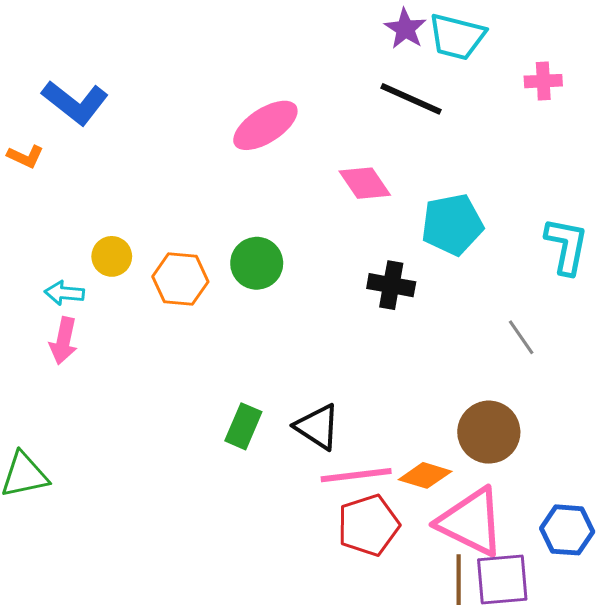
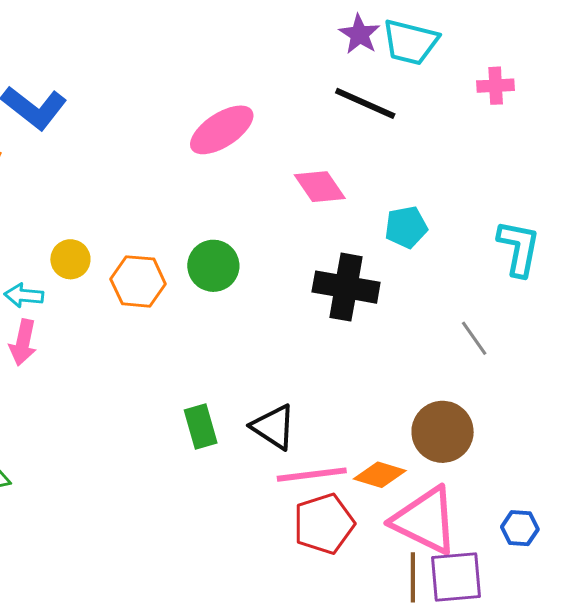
cyan pentagon: (452, 224) -> (406, 227), size x0.7
black cross: (391, 285) -> (346, 287), size x1.4
green rectangle: (243, 426) -> (201, 427), turned -39
blue hexagon: (567, 530) -> (520, 528), size x0.7

